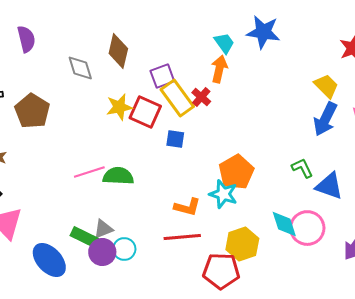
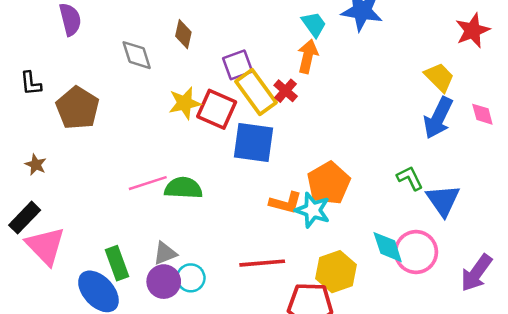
brown diamond: (118, 51) -> (183, 34), size x0.7
blue square: (175, 139) -> (254, 142), size x1.8
blue triangle: (329, 186) -> (443, 200), turned 36
orange L-shape: (187, 207) -> (286, 203), moved
green rectangle: (84, 237) -> (117, 263), moved, turned 44

